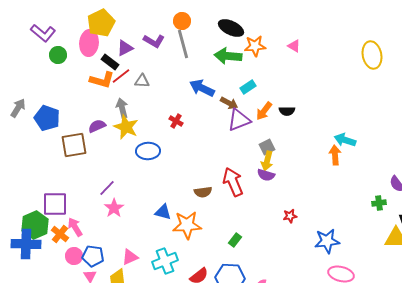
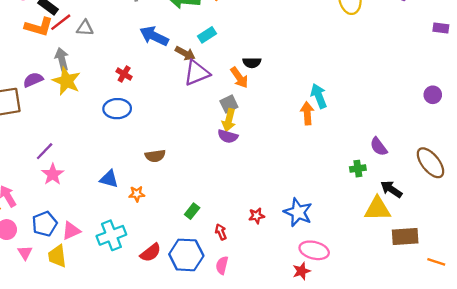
orange arrow: (264, 111) -> (239, 78), moved, turned -72
cyan arrow: (345, 140) -> (319, 96), turned 50
blue ellipse: (148, 151) -> (117, 109), moved
red arrow: (233, 182) -> (221, 232), moved, size x0.5
red star: (290, 216) -> (257, 216), moved
orange star: (187, 225) -> (137, 194), size x0.5
blue star: (327, 241) -> (298, 212), turned 30
blue pentagon: (93, 256) -> (45, 224), moved, turned -30

